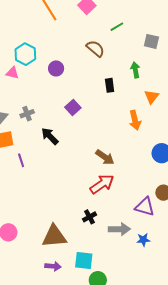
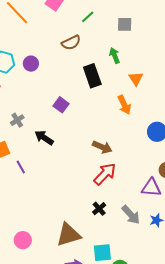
brown semicircle: (95, 49) -> (71, 43), turned 126
purple circle: (56, 68) -> (31, 64), moved
black rectangle: (110, 85) -> (92, 76), size x1.6
gray arrow: (119, 229) -> (131, 215), turned 60

